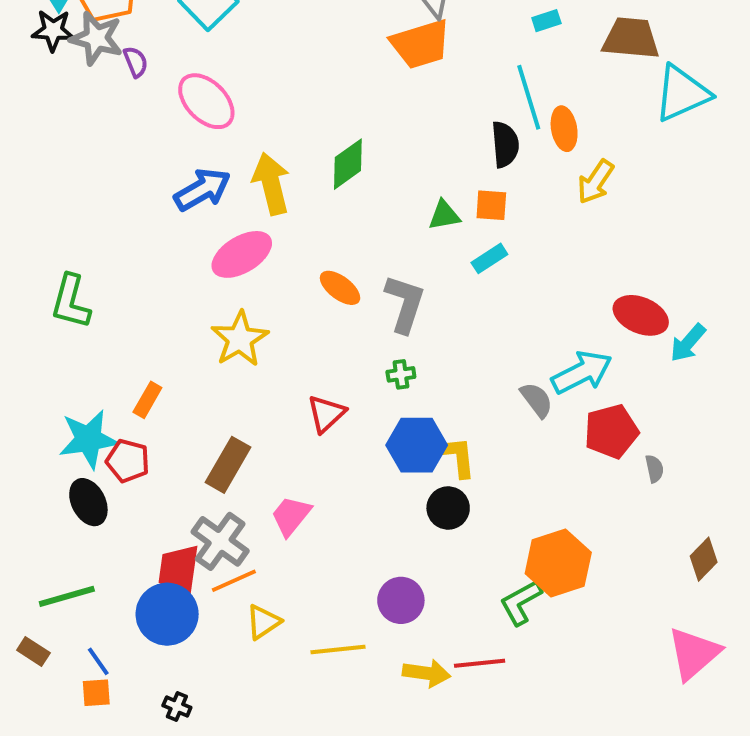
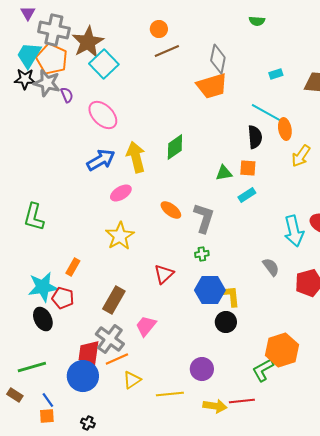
cyan line: (529, 97) -> (267, 113), turned -44
pink ellipse: (242, 254) -> (121, 193), size x0.7
cyan arrow: (582, 372) -> (294, 231), moved, turned 104

